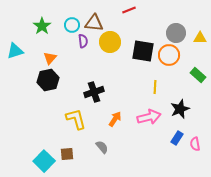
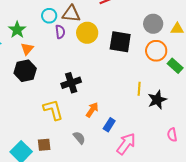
green star: (42, 26) -> (17, 30), moved
orange circle: (169, 55) -> (156, 51), moved
yellow line: (155, 87) -> (139, 89), moved
pink arrow: (149, 117) -> (126, 144), moved, turned -40
blue rectangle: (177, 138) -> (109, 125), moved

